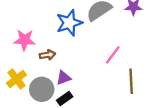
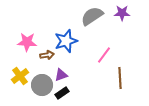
blue star: (69, 23) -> (66, 41), moved

